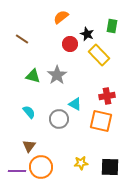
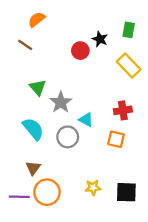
orange semicircle: (61, 17) -> (37, 19), moved
yellow rectangle: (99, 55) -> (129, 66), moved
gray star: (57, 75) -> (61, 102), moved
green triangle: (33, 76) -> (38, 87), turned 35
cyan semicircle: (29, 112) -> (33, 129), size x1.5
orange square: (101, 121) -> (116, 139), size x0.7

